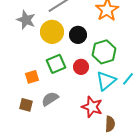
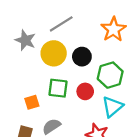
green square: (56, 64) -> (58, 88), turned 30

